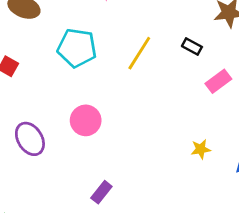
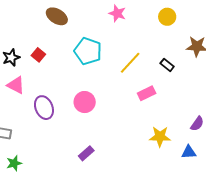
pink rectangle: (218, 81) -> (147, 93), moved
yellow star: (201, 149) -> (160, 137), size x1.5

